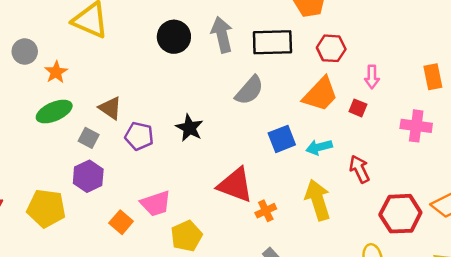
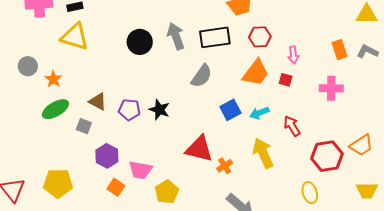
purple pentagon: (139, 136) -> (129, 110), moved
purple hexagon: (88, 176) -> (107, 156), moved
pink trapezoid: (156, 204) -> (140, 170), turned 35

